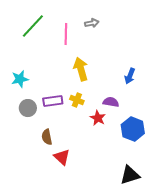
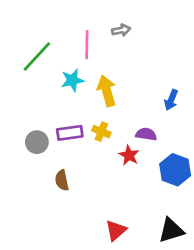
green line: (33, 26) -> (37, 57), moved
cyan star: (20, 79) -> (72, 80), moved
red triangle: (62, 157) -> (116, 230), moved, turned 36

